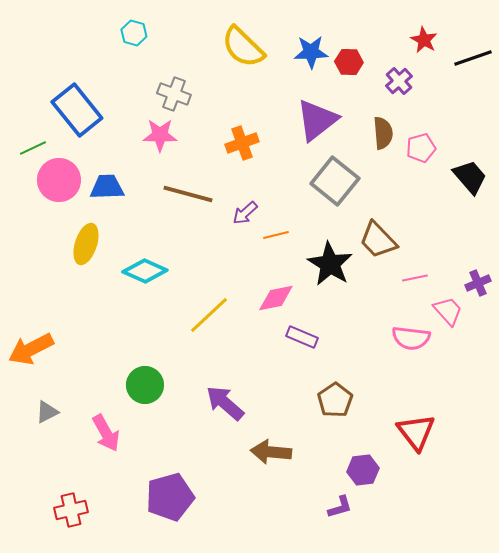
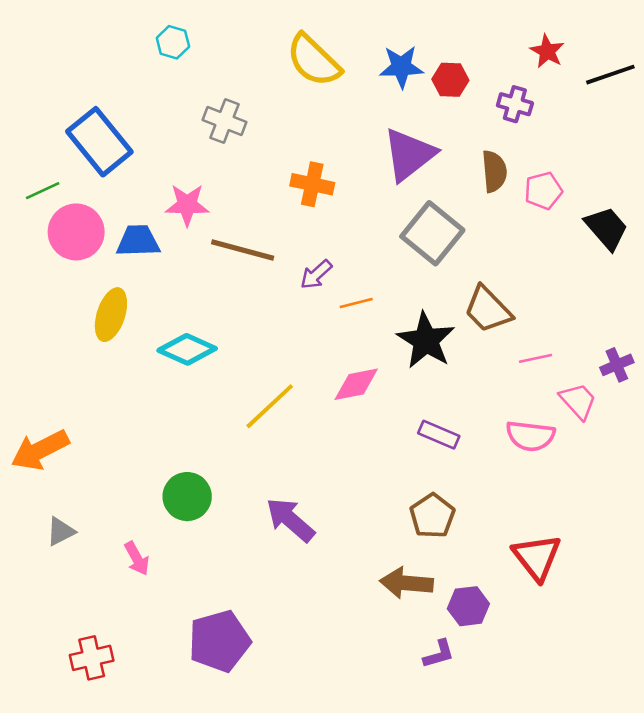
purple cross: (399, 81) -> (515, 104), turned -32
pink star: (160, 135) -> (187, 205), moved
orange cross: (242, 143) -> (312, 184), turned 32
purple rectangle: (302, 337) -> (439, 435), moved
pink arrow: (106, 433) -> (137, 558), size x0.7
brown arrow: (271, 452) -> (407, 583), moved

